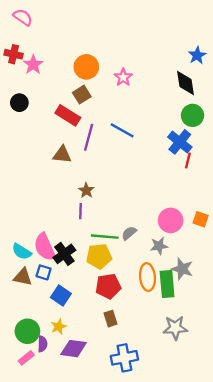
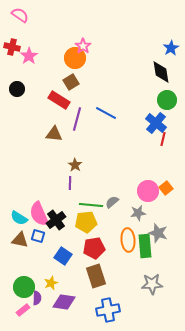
pink star: (123, 77) -> (83, 46), moved
orange square: (201, 219) -> (166, 188), moved, turned 32
blue square: (61, 295) -> (63, 256), moved
brown rectangle: (111, 319) -> (96, 276), size x1.6

